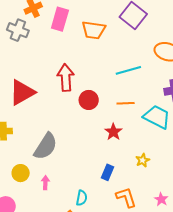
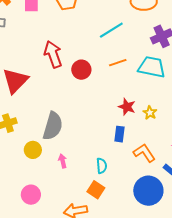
red star: (113, 132) -> (127, 107), moved
yellow circle: (21, 173) -> (33, 150), moved

